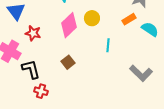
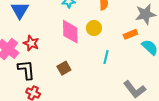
pink diamond: (69, 25) -> (70, 32), turned -55
red star: (33, 33) -> (31, 43), moved

